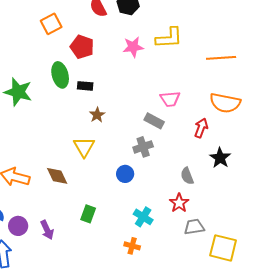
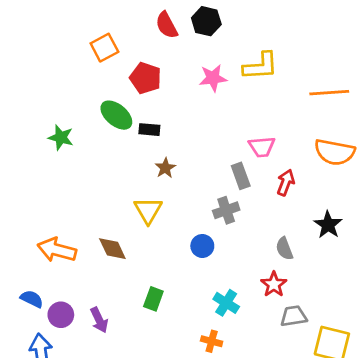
green ellipse: (60, 75) -> (116, 115), turned -35
green star: (18, 92) -> (61, 138), size x0.7
gray rectangle: (154, 121) -> (241, 176), turned 42
red arrow: (201, 128) -> (286, 183), moved

